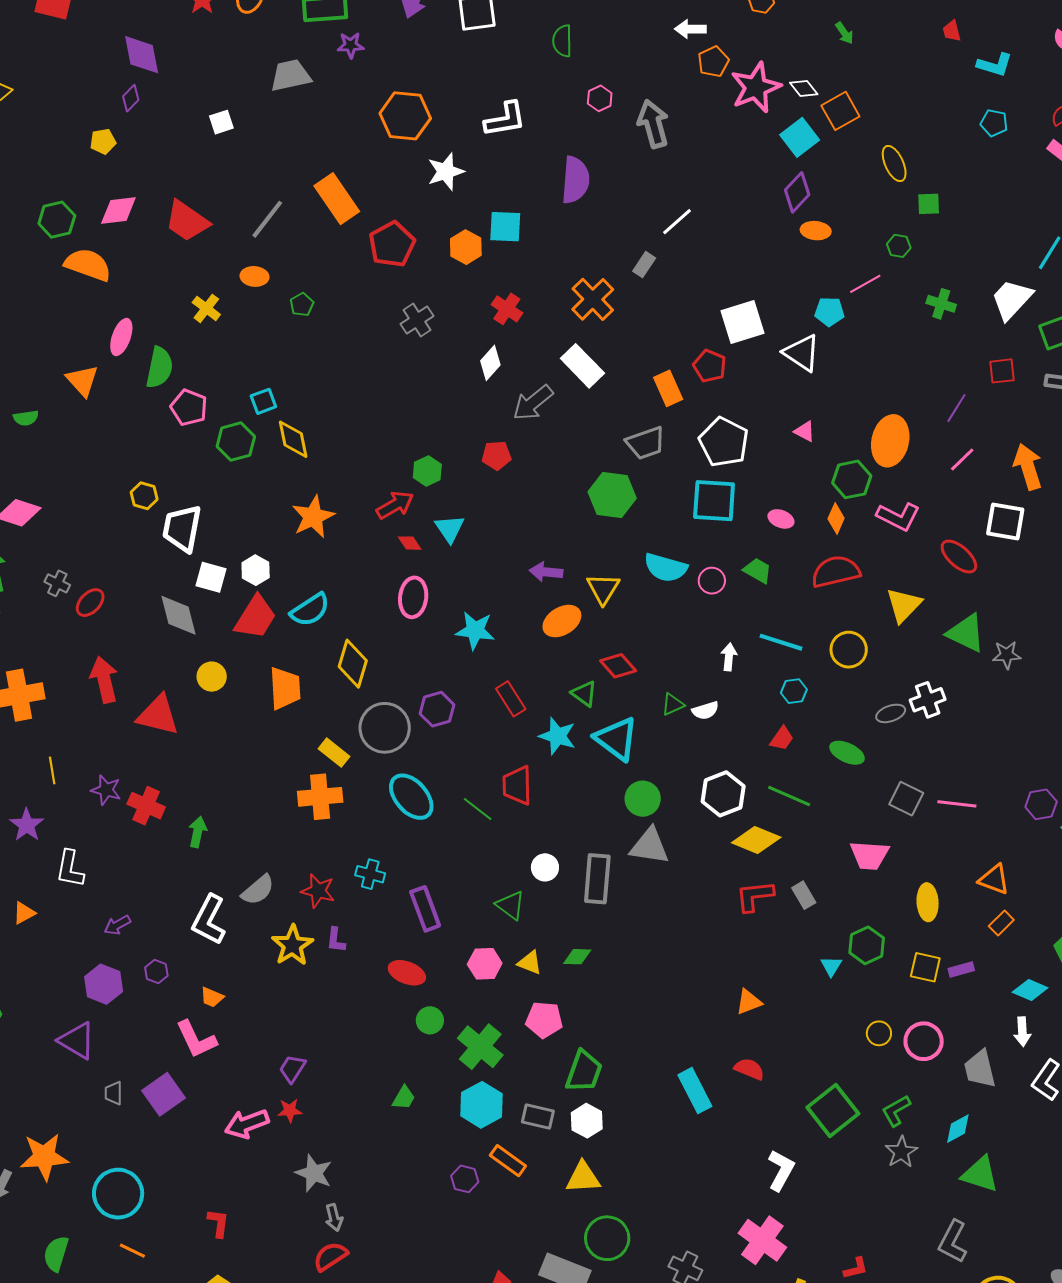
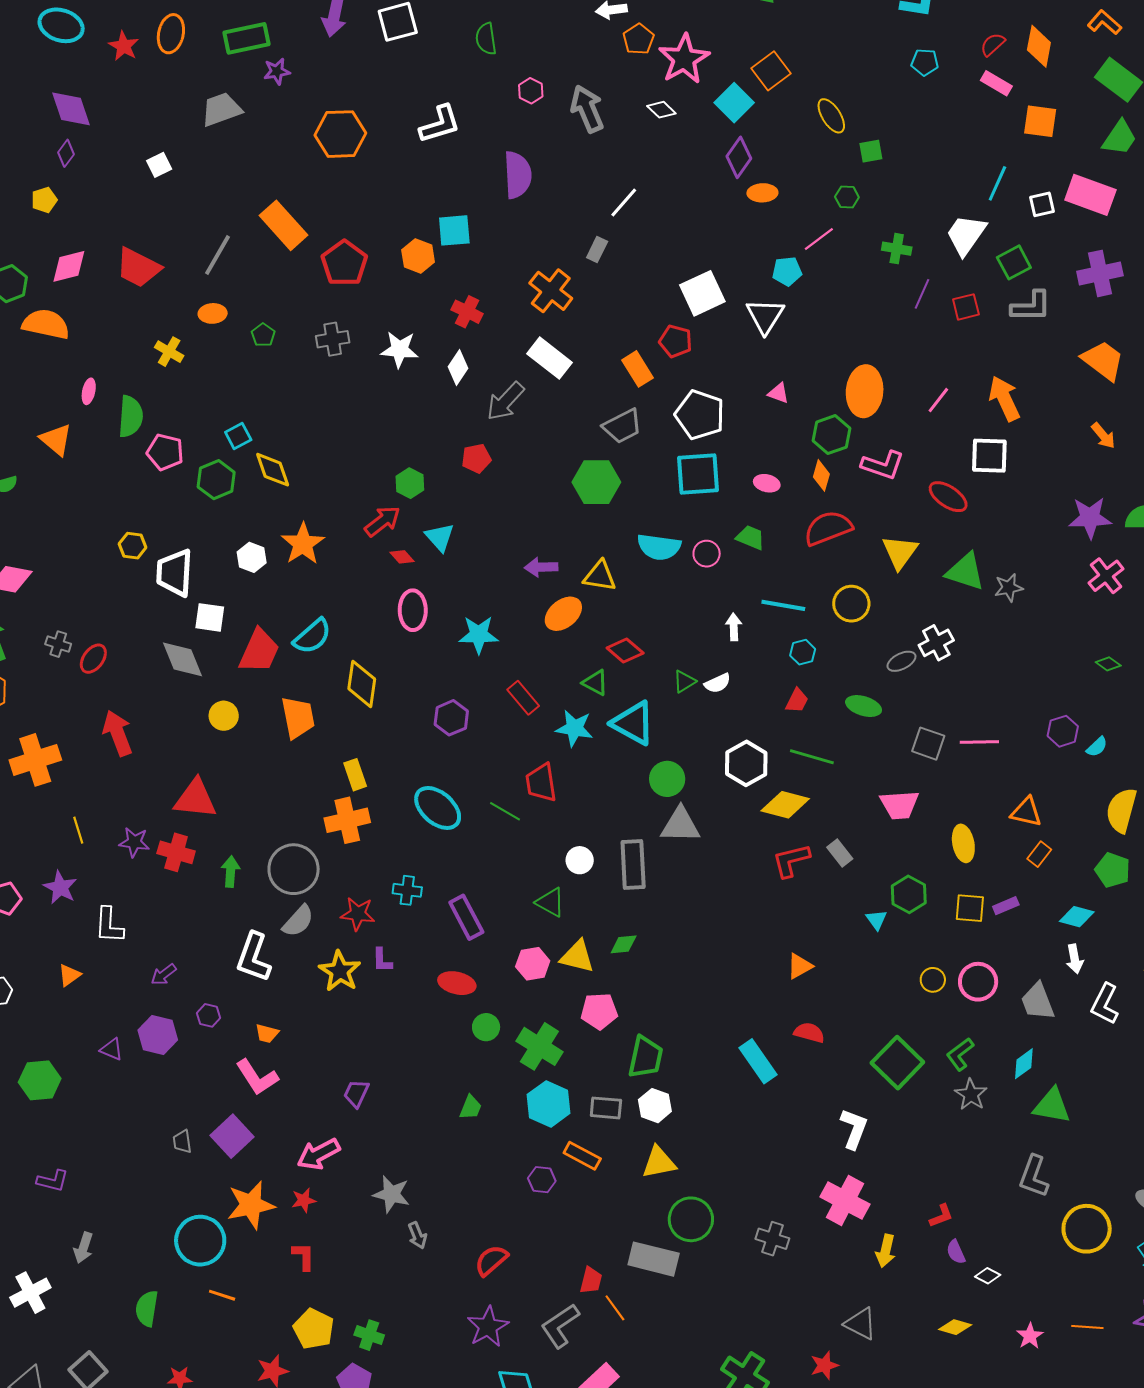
white diamond: (804, 89) -> (661, 110), moved
white star: (446, 172) -> (400, 350), moved, turned 30
gray cross: (417, 320) -> (333, 339), moved, turned 32
pink ellipse: (121, 337) -> (89, 391), size x0.7
white triangle: (802, 353) -> (765, 316), turned 36
purple line: (956, 408) -> (922, 294), moved
white hexagon: (256, 570) -> (252, 557), moved
yellow triangle: (603, 589) -> (600, 576), turned -45
red triangle: (158, 715) -> (195, 799), moved
gray circle: (385, 728) -> (294, 869), moved
yellow rectangle: (334, 753) -> (355, 775), turned 40
yellow triangle: (530, 963) -> (577, 957), size x1.4
purple triangle: (77, 1041) -> (112, 1049), moved, size x0.6
red star: (290, 1110) -> (304, 1200), moved
orange star: (44, 1157) -> (251, 1205), moved
red semicircle: (330, 1256) -> (491, 1260), moved

